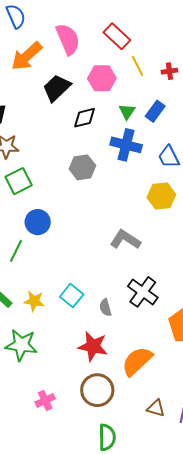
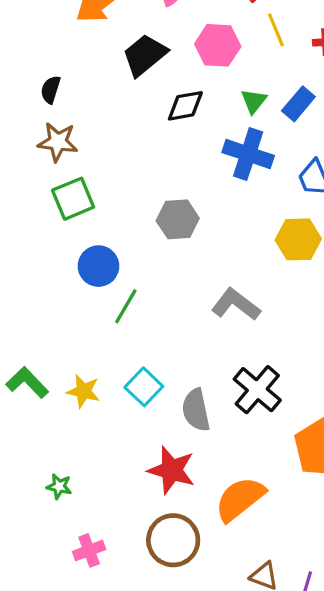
gray hexagon: (82, 167) -> (178, 219), moved
green line: (16, 251) -> (126, 306), moved
gray semicircle: (105, 308) -> (196, 410), size x1.5
green star: (21, 345) -> (59, 486), moved, size x0.5

